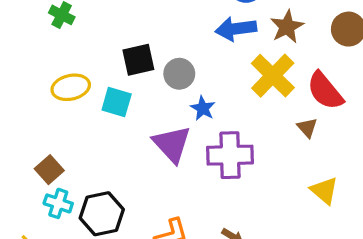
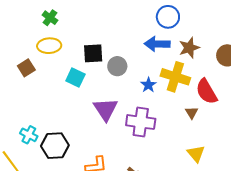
yellow cross: (273, 76) -> (175, 77), turned -36
yellow ellipse: (71, 87) -> (49, 46), moved
blue star: (203, 108) -> (148, 85), moved
brown square: (49, 170) -> (26, 68), moved

